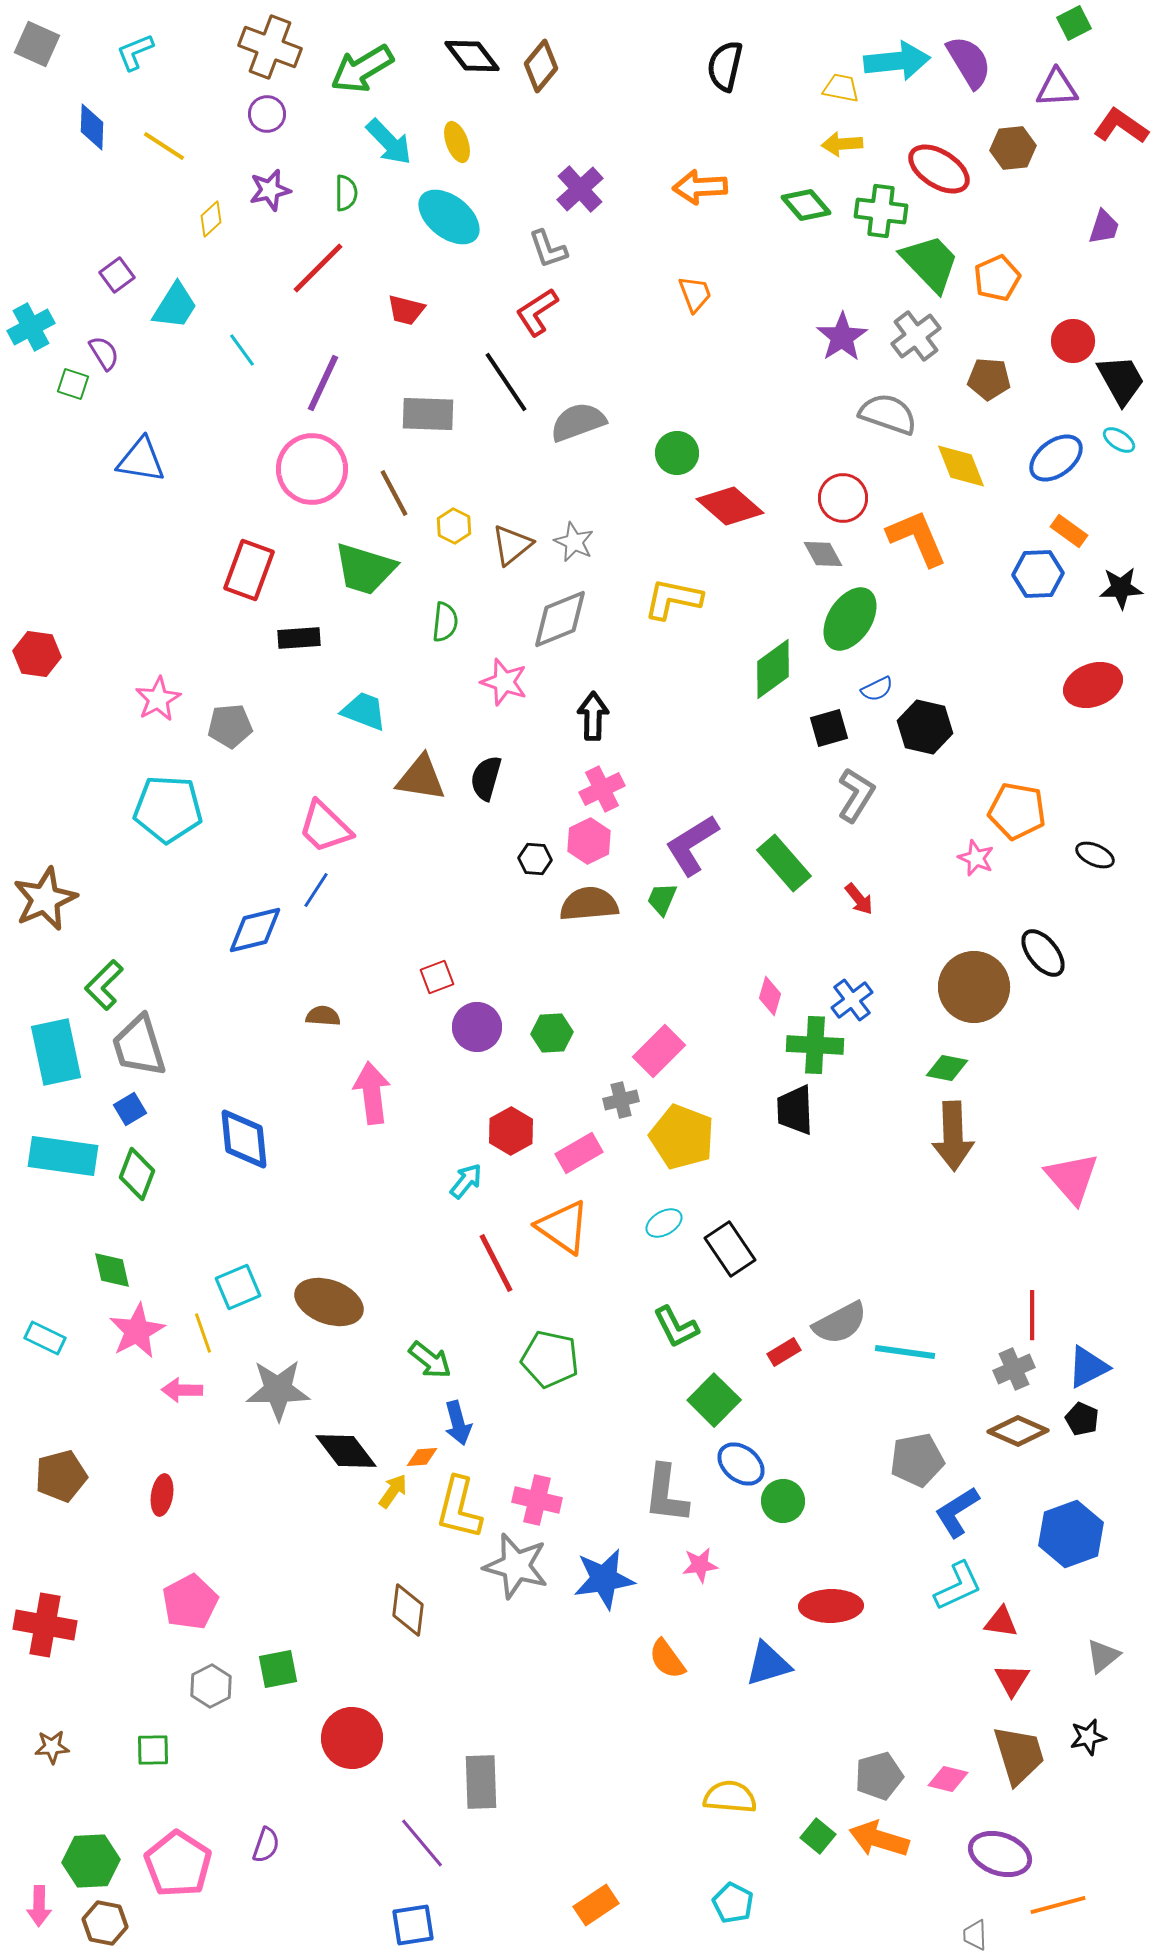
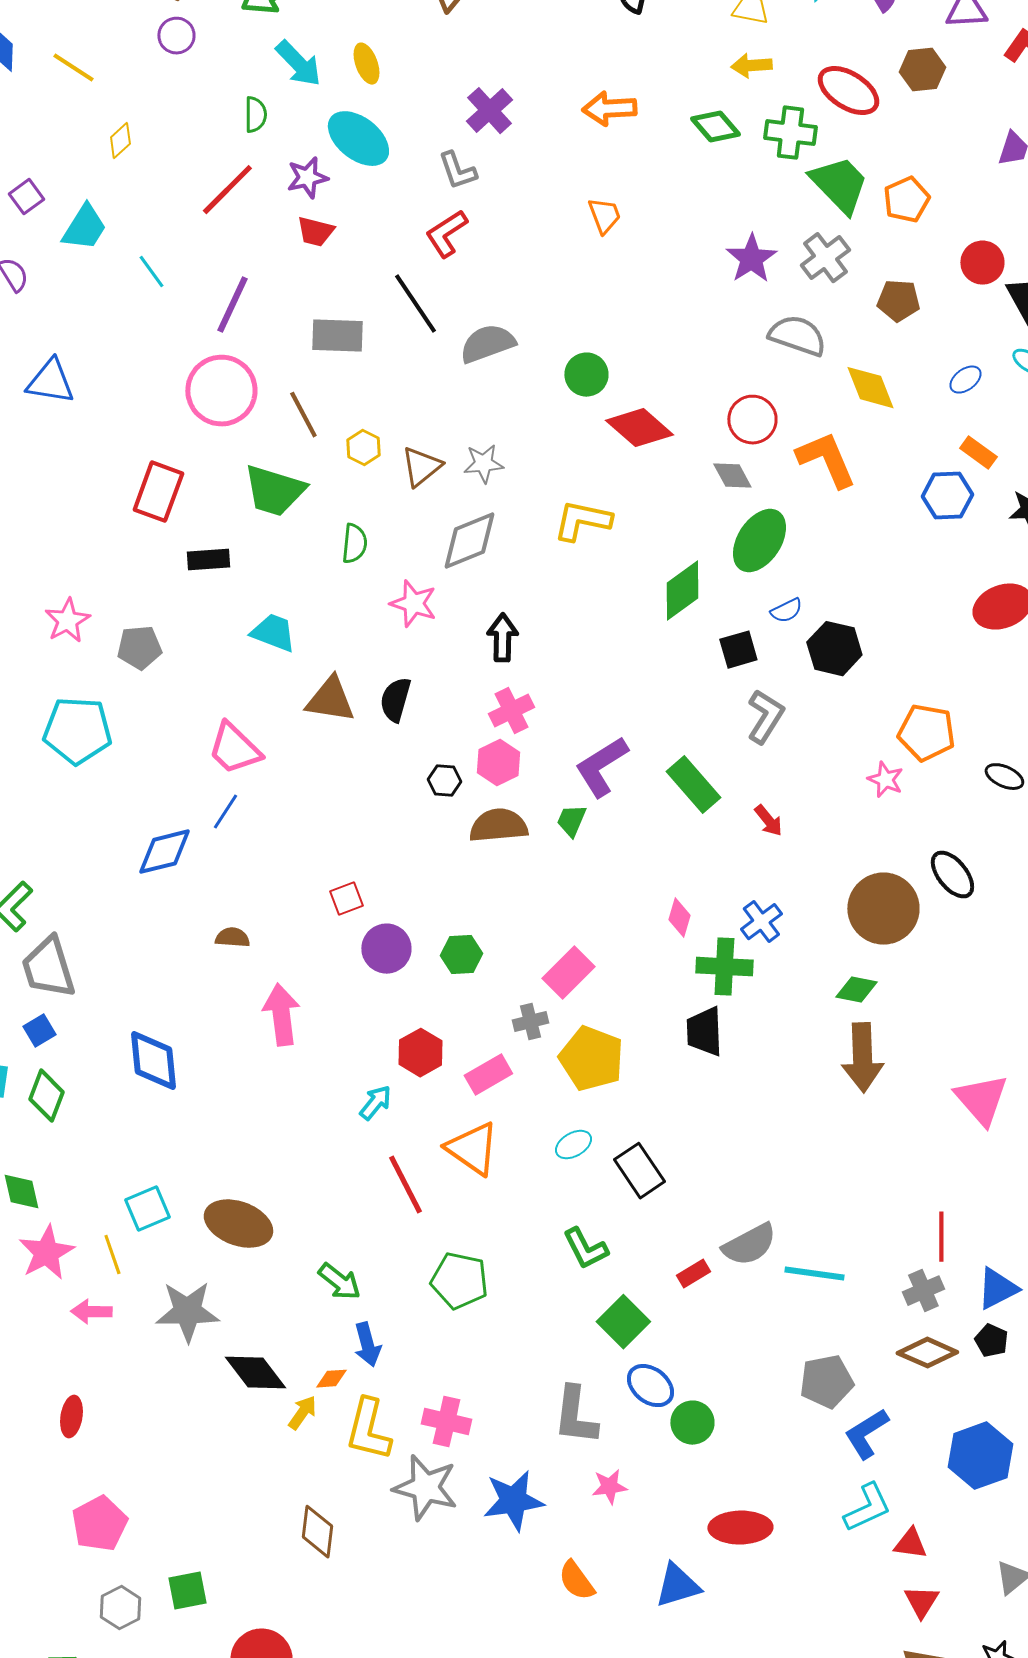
purple star: (270, 190) -> (307, 178), moved
blue ellipse: (1056, 458) -> (965, 380), size x0.6
gray star: (574, 542) -> (483, 464), turned -30

